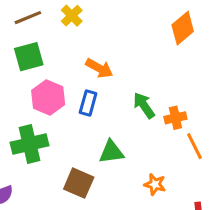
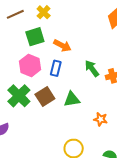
green square: (29, 57) -> (35, 37), moved
green cross: (30, 144) -> (19, 96), turned -30
brown square: (79, 183) -> (45, 96), moved, turned 36

